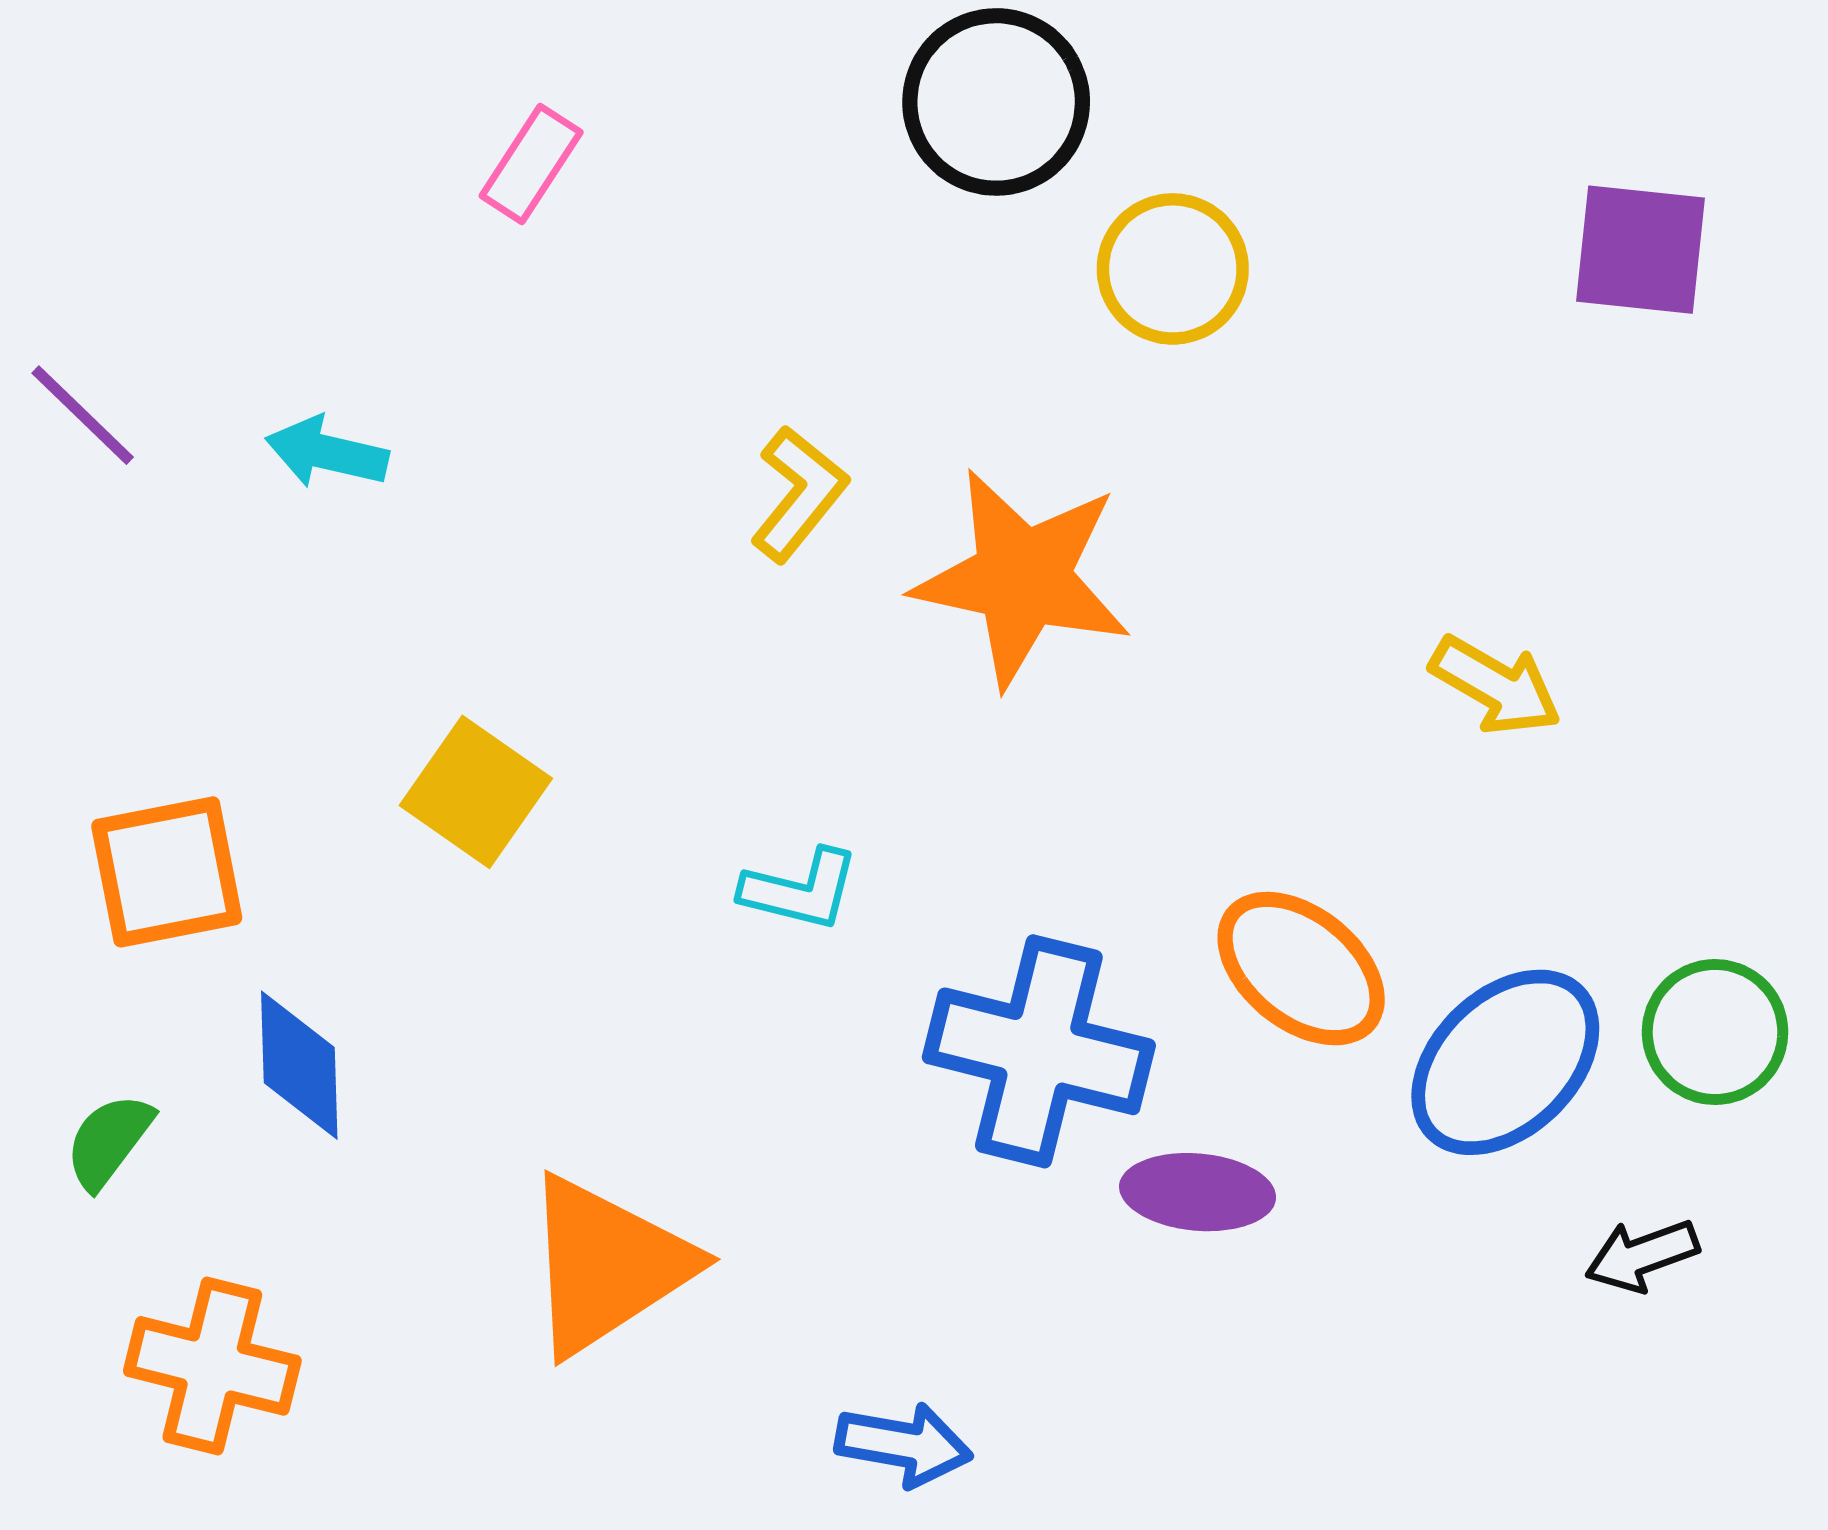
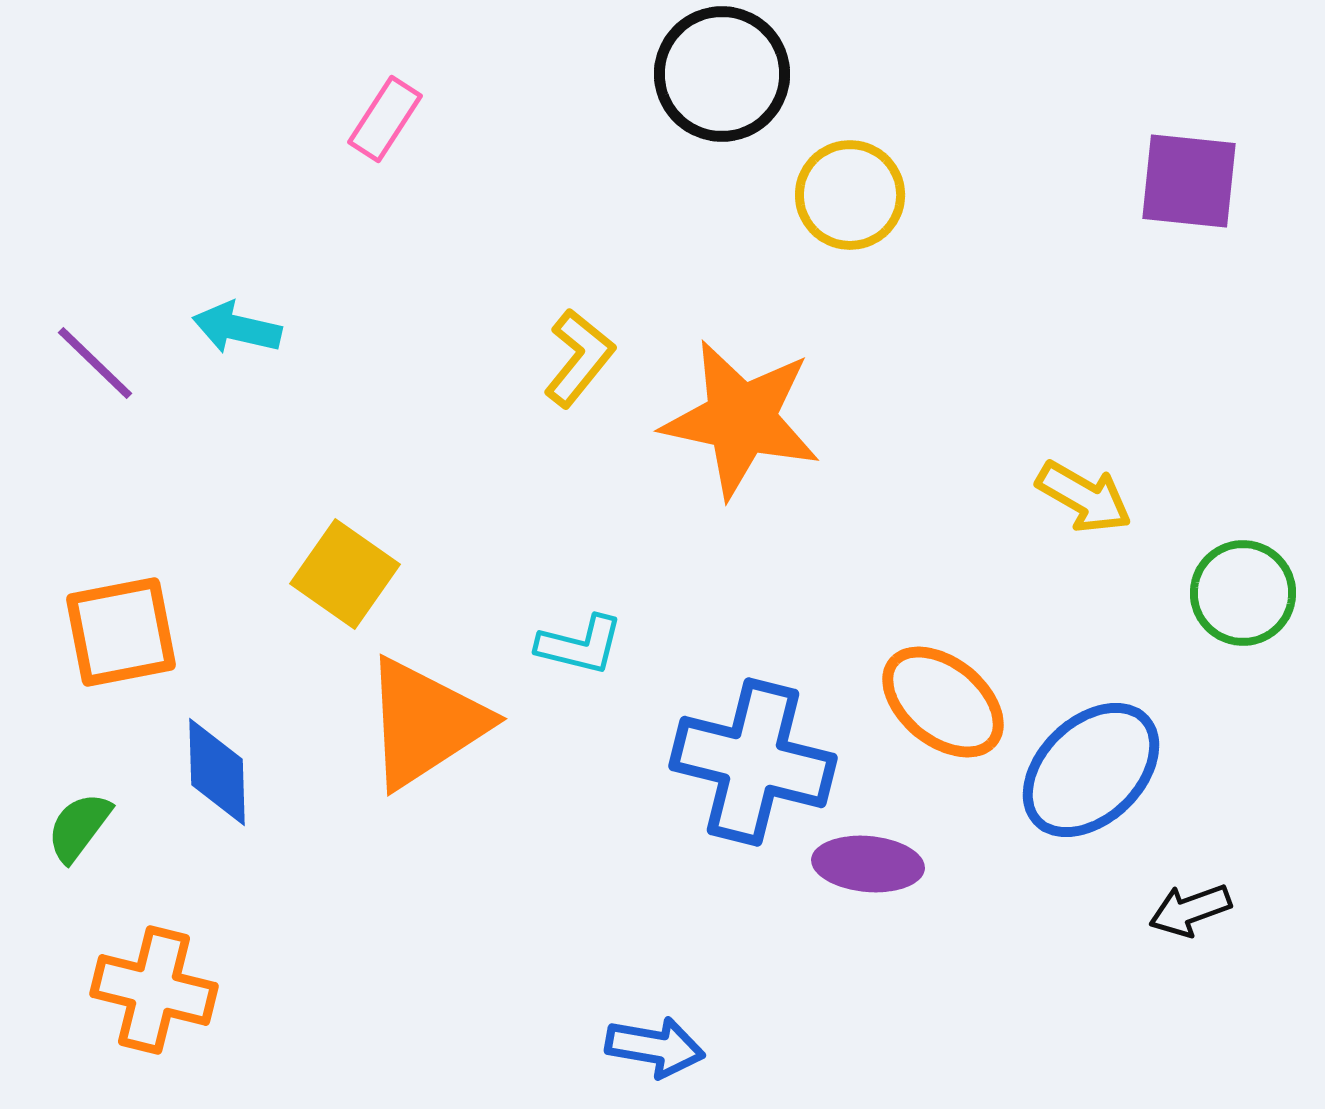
purple line: (83, 415) -> (95, 363), moved
green circle: (1715, 1032) -> (1243, 593), moved
orange triangle: (607, 1265) -> (425, 723), moved

